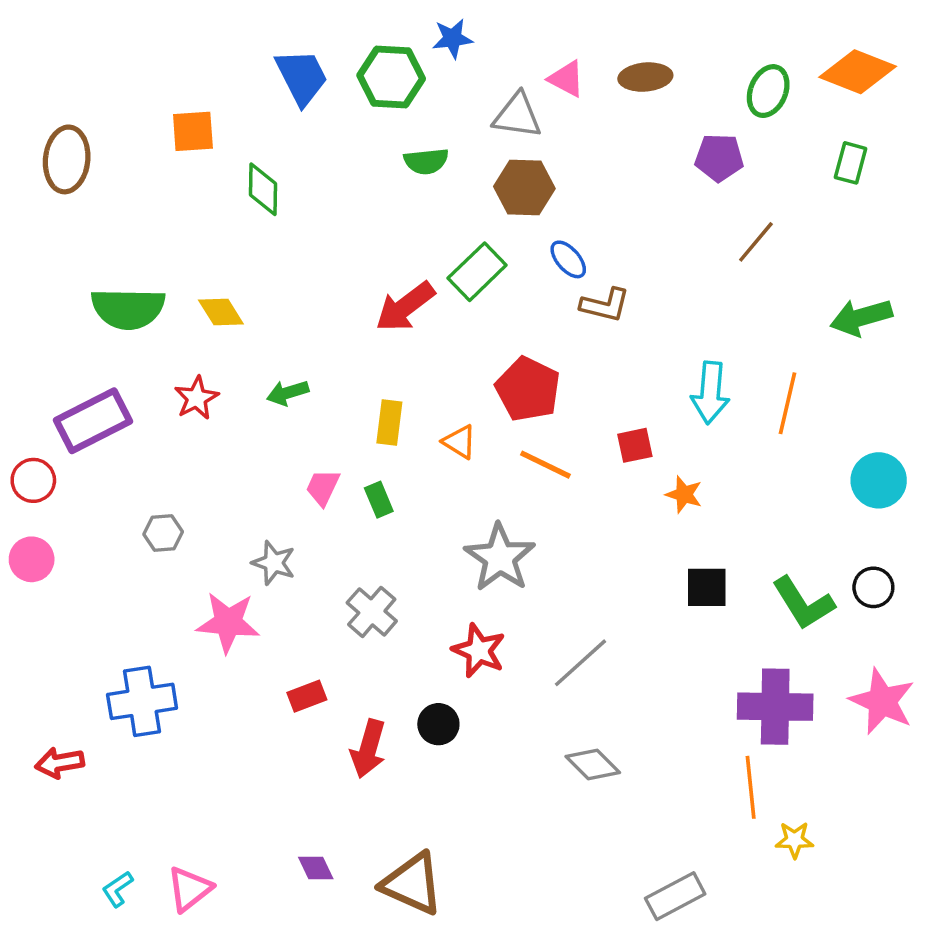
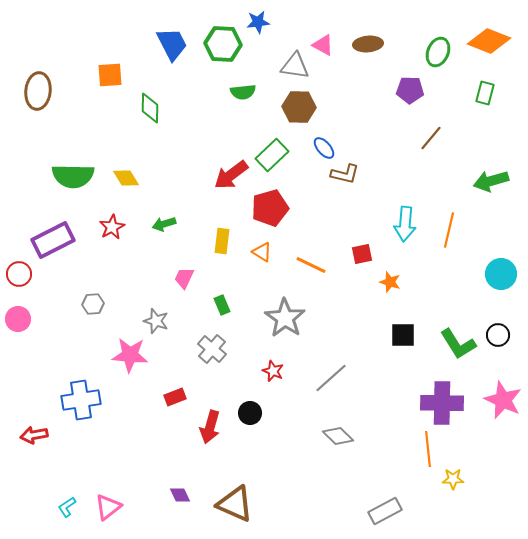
red pentagon: (528, 389) -> (270, 208), moved, turned 30
green rectangle: (379, 500) -> (222, 305), moved
red star: (479, 651) -> (273, 371), size x0.7

